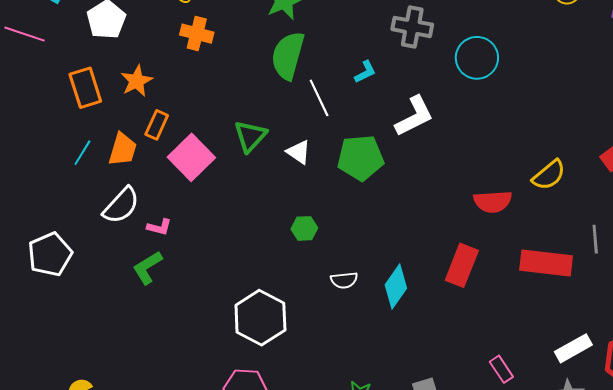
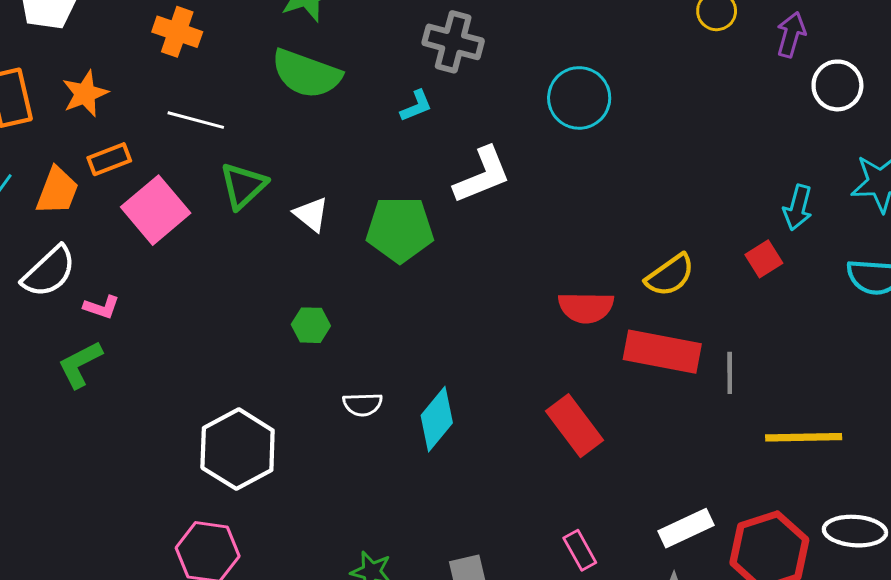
gray cross: (412, 27) -> (453, 42), moved
green semicircle: (288, 56) -> (306, 74), turned -90
white line: (319, 98) -> (196, 120), moved, turned -54
orange rectangle: (157, 125) -> (109, 159), turned 40
red rectangle: (546, 263) -> (662, 352), moved
red rectangle: (462, 265) -> (574, 426), moved, turned -63

